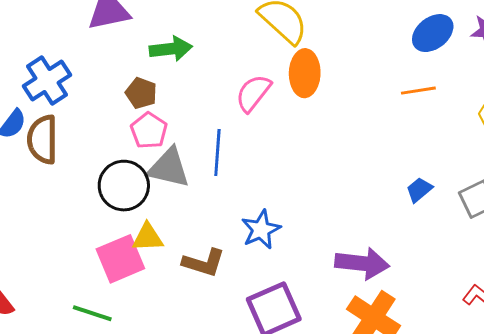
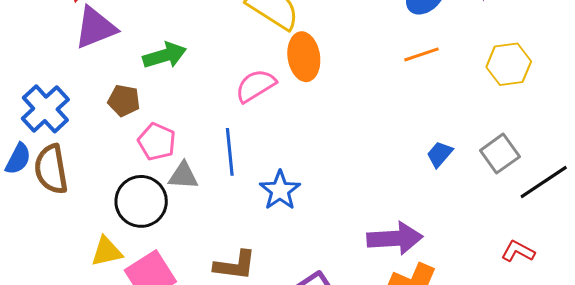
brown pentagon: (141, 93) -> (124, 101), moved
pink semicircle: (253, 93) -> (256, 86), turned 30
gray triangle: (169, 168) -> (183, 176), size x0.7
blue star: (261, 230) -> (280, 190), moved
yellow triangle: (148, 237) -> (107, 252), moved

